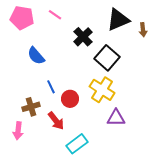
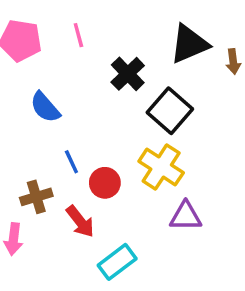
pink line: (55, 15) -> (78, 35), turned 40

